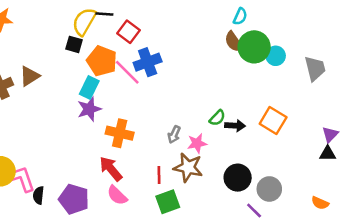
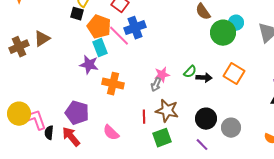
green circle: (254, 47) -> (223, 33), moved
cyan rectangle: (89, 88) -> (100, 48), moved, turned -48
purple star: (89, 109) -> (89, 65), turned 30
pink star: (197, 143) -> (162, 75), moved
red arrow: (111, 169) -> (71, 137), moved
purple pentagon: (74, 199) -> (77, 113), moved
green square: (168, 202) -> (162, 138), moved
purple line: (254, 211) -> (202, 145), moved

